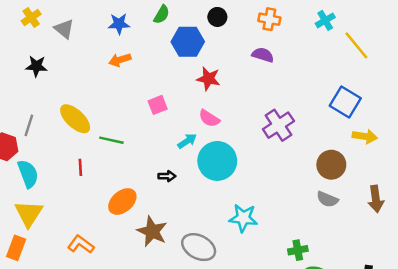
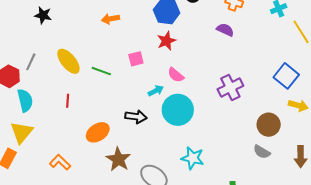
red star: (208, 79) -> (166, 41), moved, turned 30
green line: (111, 140) -> (101, 71), moved
black arrow: (167, 176) -> (136, 117), size x1.5

